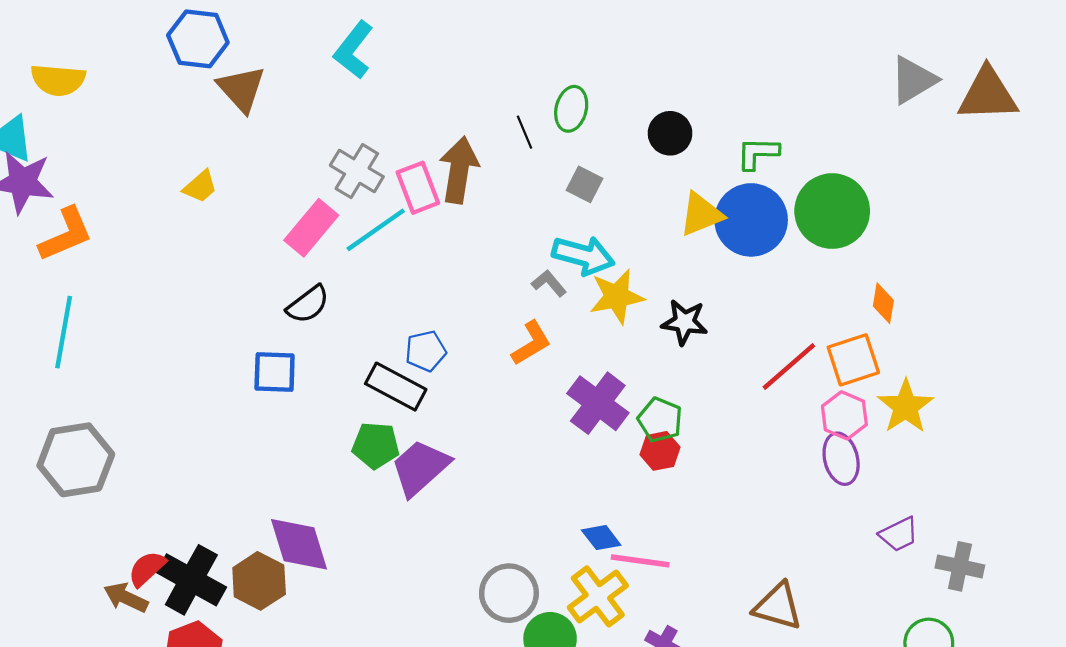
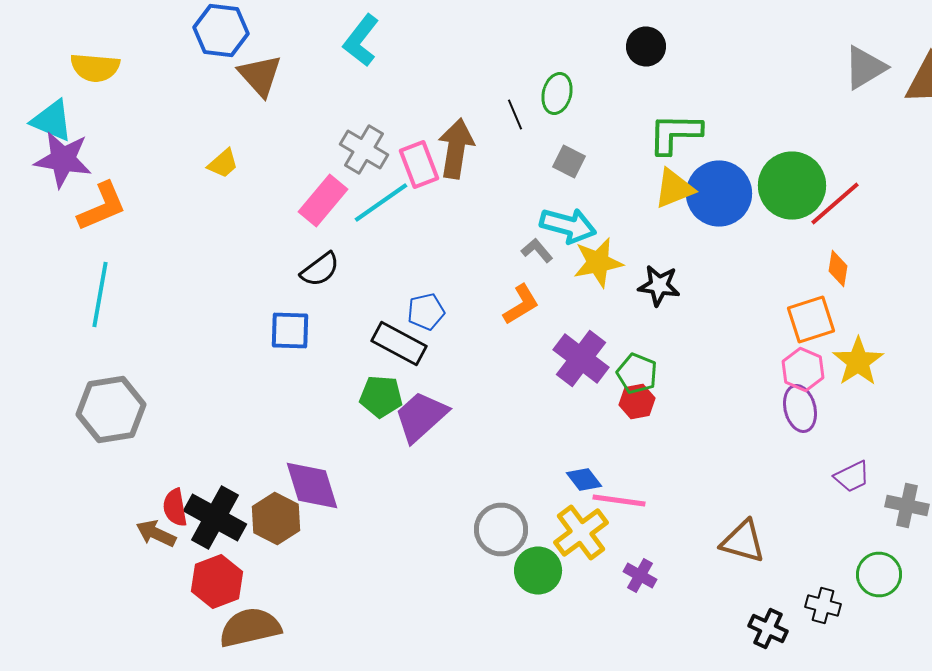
black circle: (670, 133) -> (646, 46), moved
green L-shape: (758, 153) -> (675, 134), moved, size x1.4
red line: (789, 367) -> (835, 204), moved
red semicircle: (147, 569) -> (175, 508), turned -57

